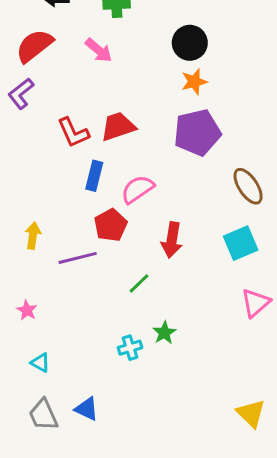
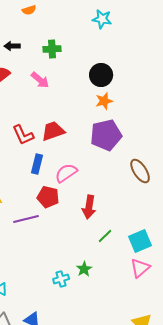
red pentagon: (111, 225) -> (48, 197), turned -30
cyan square: (241, 243) -> (140, 241), moved
green line: (139, 283) -> (105, 236), moved
pink triangle: (256, 303) -> (140, 268), moved

